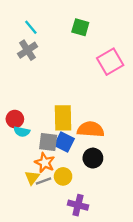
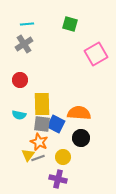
cyan line: (31, 27) -> (27, 24), turned -56
yellow rectangle: (63, 118) -> (42, 104), moved
red circle: (15, 119) -> (20, 80), moved
yellow circle: (63, 176) -> (63, 157), moved
purple cross: (78, 205) -> (58, 179), moved

